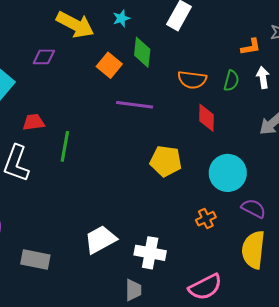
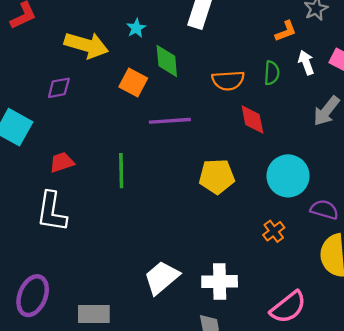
green line: (65, 146) -> (121, 171), moved

